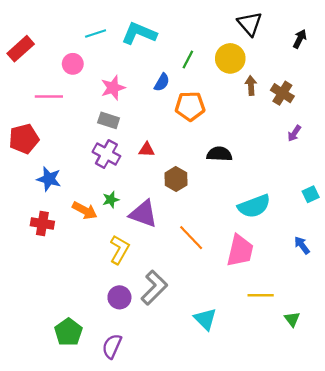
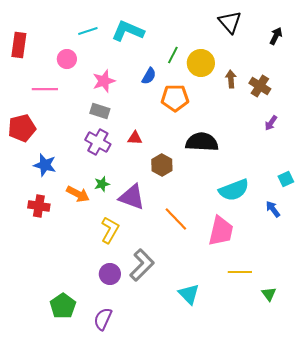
red rectangle: (21, 49) -> (19, 45), turned -40
yellow circle: (230, 58) -> (201, 63), moved
black semicircle: (219, 154) -> (202, 142), size x1.4
blue arrow: (302, 245) -> (273, 209), moved

